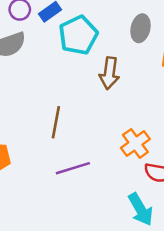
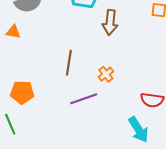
orange cross: (135, 143) -> (106, 74), moved, size x0.7

